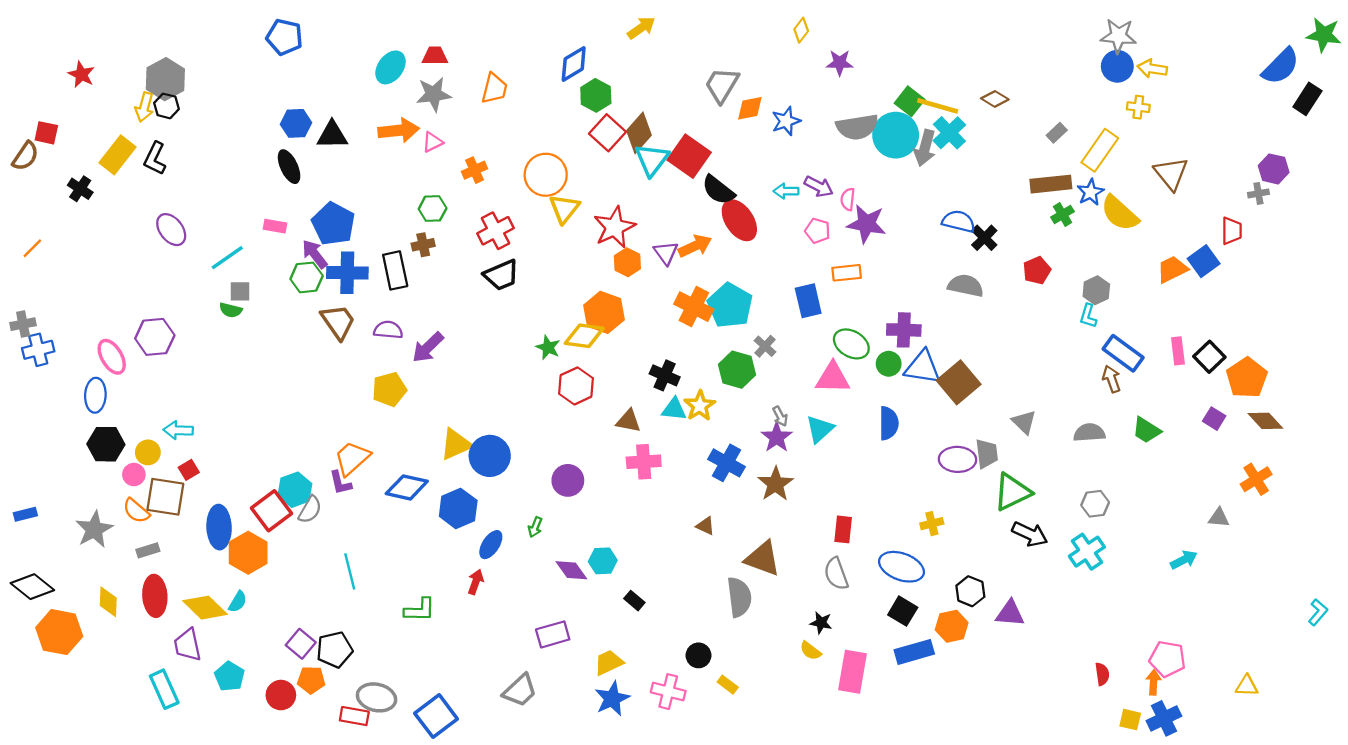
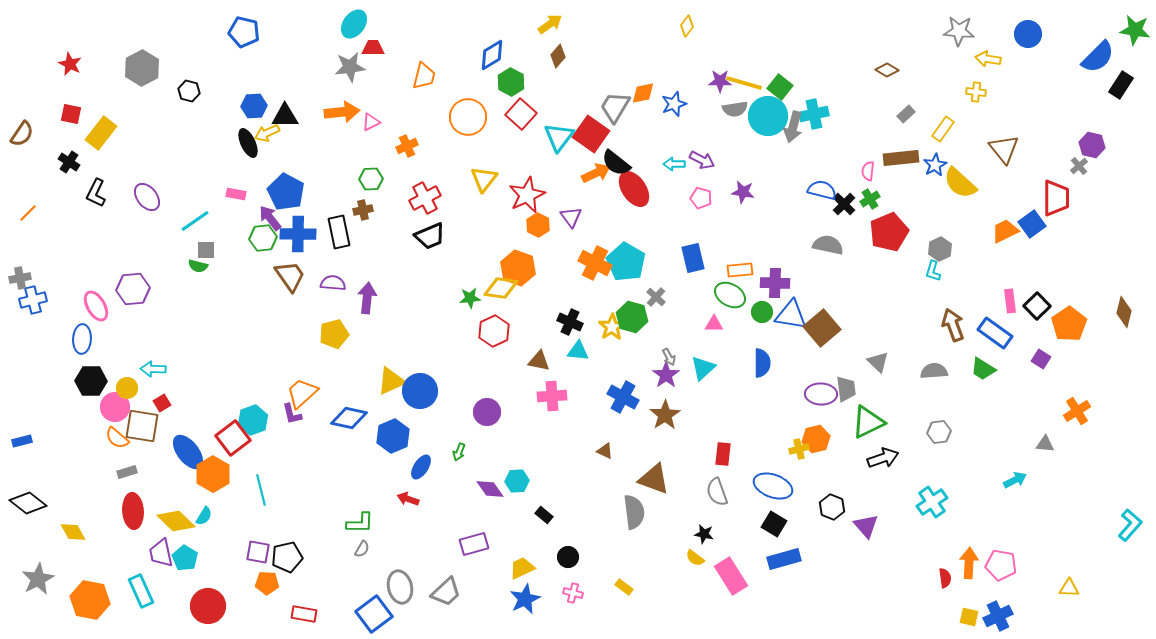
purple star: (840, 63) -> (720, 81), moved
blue circle: (1117, 66) -> (1028, 34), moved
cyan ellipse: (391, 67) -> (354, 24), moved
gray trapezoid: (722, 85) -> (615, 107), moved
gray star: (434, 94) -> (350, 67), moved
brown diamond: (995, 99) -> (887, 70), moved
black hexagon: (167, 106) -> (189, 91), moved
yellow line: (938, 106) -> (744, 83), moved
yellow arrow: (144, 107) -> (267, 133), moved, turned 50
gray semicircle: (857, 127) -> (735, 109), size x0.7
red square: (46, 133) -> (71, 114), moved
brown diamond: (639, 133) -> (558, 56), moved, size x0.7
cyan cross: (949, 133) -> (814, 114), turned 32
yellow rectangle: (1100, 150) -> (943, 129), size x0.7
black L-shape: (155, 158) -> (96, 193), moved
orange circle: (546, 175) -> (468, 117), moved
gray cross: (1258, 193) -> (1079, 166), turned -30
pink semicircle: (848, 199) -> (868, 171), moved
green cross: (1062, 214) -> (870, 199), moved
purple star: (866, 224) -> (743, 192), size x0.7
red trapezoid: (1232, 231) -> (1056, 198), size x1.5
orange arrow: (695, 246) -> (596, 173), moved
red pentagon: (1037, 270) -> (889, 232), size x1.6
orange rectangle: (847, 273) -> (740, 270), moved
purple arrow: (428, 347) -> (367, 298), turned 140
green star: (548, 347) -> (470, 298), turned -30
blue rectangle: (1123, 353) -> (995, 333), moved
pink triangle: (833, 378) -> (714, 324), size x0.6
brown arrow: (1111, 379) -> (953, 325), size x1.4
yellow star: (700, 406) -> (612, 327), moved
brown diamond: (1265, 421) -> (1124, 312), moved, turned 56
pink circle: (134, 475) -> (115, 407), size x1.5
gray semicircle: (310, 510) -> (362, 549), moved, size x0.7
blue ellipse: (219, 527) -> (188, 452), turned -36
gray star: (94, 529) -> (38, 579), moved
black arrow: (1030, 534) -> (883, 458), turned -44
cyan cross: (1087, 552) -> (932, 502), moved
cyan line: (350, 571) -> (261, 490), moved
red arrow: (476, 582) -> (408, 499), turned -90
yellow diamond: (108, 602) -> (73, 532), moved, turned -32
cyan L-shape: (1318, 612) -> (1130, 525), size x1.4
purple triangle: (1010, 613) -> (866, 526), turned 44
orange hexagon: (952, 626) -> (816, 439), moved
orange hexagon: (59, 632) -> (90, 600), moved
purple square: (301, 644) -> (258, 552), turned -30
black circle: (698, 655) -> (568, 557), moved
pink rectangle: (852, 672) -> (731, 576), turned -42
cyan pentagon: (230, 676) -> (185, 558), moved
orange arrow: (1153, 682) -> (969, 563), moved, size x1.4
pink cross: (668, 692) -> (573, 593), size x0.7
red circle: (281, 695) -> (208, 606), moved, size x1.4
gray ellipse: (377, 697) -> (400, 587), moved, turned 64

